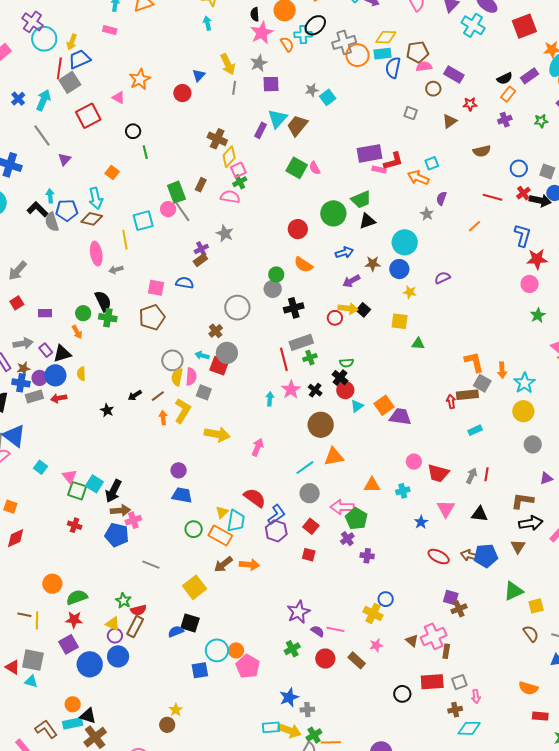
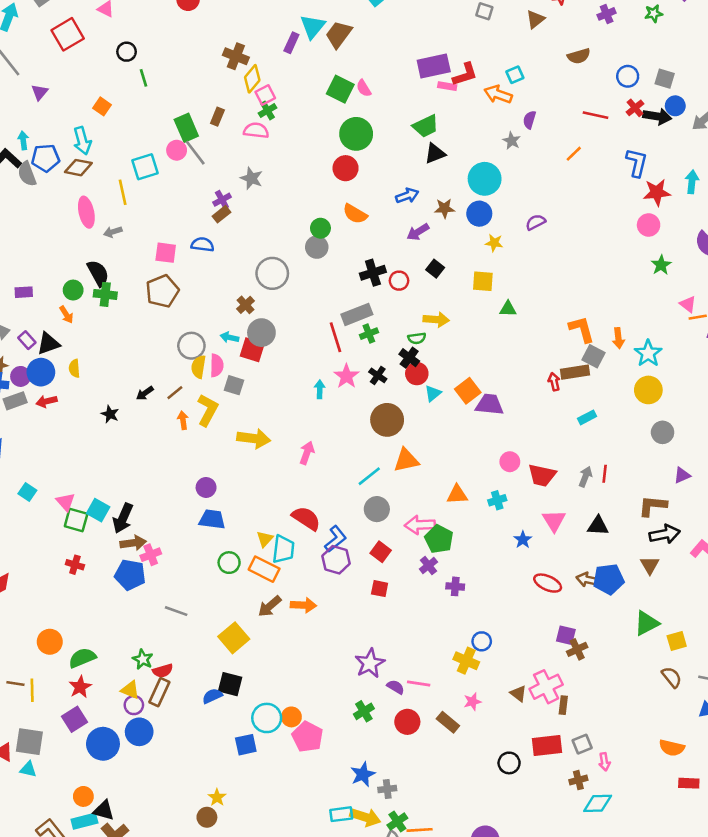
green circle: (333, 213) -> (356, 134), moved
black cross: (294, 308) -> (373, 273), moved
yellow arrow: (348, 308) -> (436, 320), moved
red star: (74, 620) -> (80, 687), turned -30

